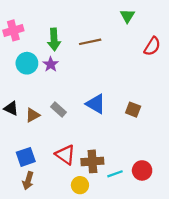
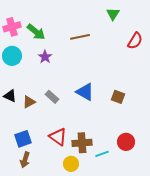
green arrow: (54, 40) -> (36, 32), moved, turned -48
cyan circle: (27, 63) -> (12, 56), moved
red circle: (142, 170) -> (126, 142), moved

